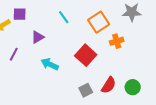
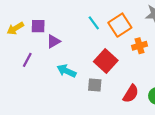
purple square: (20, 14) -> (38, 26), moved
cyan line: (64, 17) -> (94, 23), moved
gray square: (86, 90) -> (95, 85), moved, turned 32

